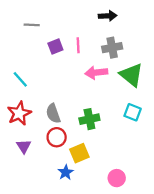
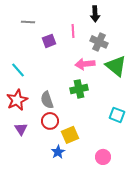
black arrow: (108, 16) -> (95, 14), turned 91
pink line: (78, 45) -> (73, 31), moved
gray cross: (112, 48) -> (99, 42), turned 36
cyan square: (133, 112) -> (117, 115), moved
green cross: (89, 119) -> (79, 89), moved

